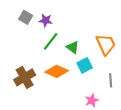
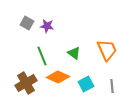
green line: (51, 41) -> (42, 56), moved, turned -60
cyan square: (85, 65) -> (86, 84), moved

